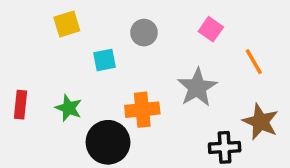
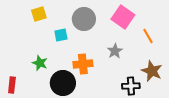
pink square: (211, 29) -> (123, 17), size x1.6
gray circle: (144, 33) -> (84, 19), size x1.5
gray star: (197, 87) -> (115, 51), size x0.7
red rectangle: (21, 105) -> (12, 85), moved

